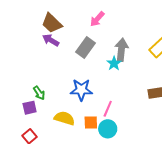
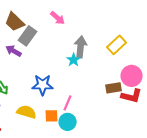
pink arrow: (97, 19) -> (58, 18), turned -91
purple arrow: (51, 40) -> (14, 51), moved
gray rectangle: (86, 48) -> (28, 36), moved

